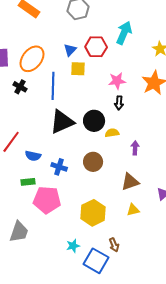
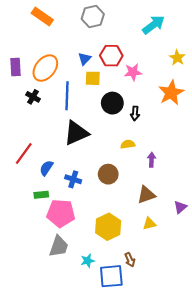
cyan arrow: (124, 33) -> (154, 25), moved, turned 30
pink star: (117, 81) -> (133, 72), moved
black circle: (94, 121) -> (112, 103), moved
blue semicircle: (33, 156) -> (46, 168), turned 112
gray trapezoid: (19, 232) -> (59, 246), moved
blue square: (96, 261) -> (111, 276), turned -35

